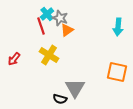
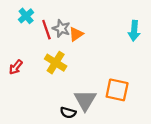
cyan cross: (47, 14) -> (26, 16), moved
gray star: (60, 18) -> (61, 28), moved
orange square: (117, 72) -> (117, 90), moved

